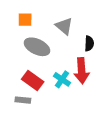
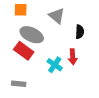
red arrow: (82, 71) -> (73, 57), size x0.7
red rectangle: (33, 80) -> (24, 51), moved

